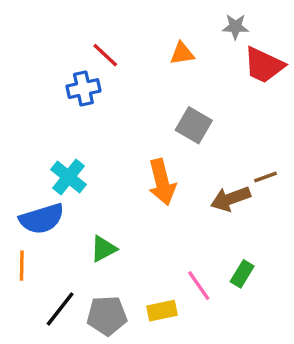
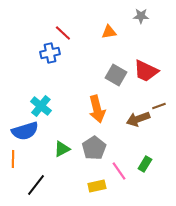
red trapezoid: (264, 65) -> (146, 71), moved
gray pentagon: (107, 316) -> (94, 148), moved, turned -30

